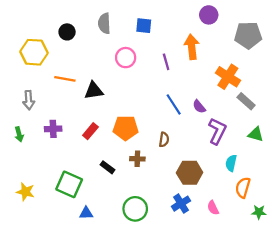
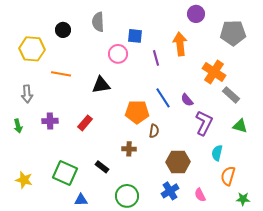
blue square: (144, 26) -> (135, 36), moved
black triangle: (94, 91) -> (101, 85), moved
orange pentagon: (126, 128) -> (137, 112), moved
black rectangle: (107, 167) -> (102, 167), moved

